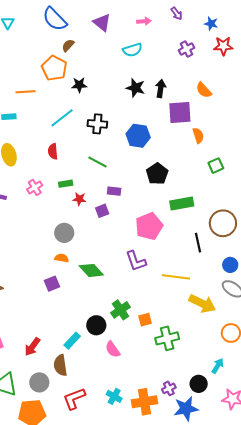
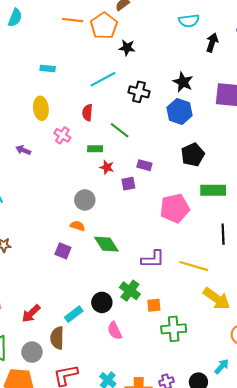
black star: (135, 88) -> (183, 82), moved
black arrow: (161, 88) -> (212, 43), moved
orange line: (26, 92) -> (73, 20), moved
green line: (97, 162) -> (120, 130), moved
pink cross: (35, 187) -> (62, 135), moved, turned -35
purple L-shape: (136, 261) -> (153, 259), moved, turned -80
purple square: (52, 284) -> (63, 251), turned 35
green cross: (120, 310) -> (130, 291), turned -30

